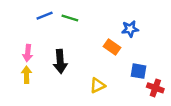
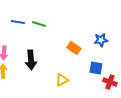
blue line: (45, 16) -> (18, 22), turned 32
blue star: (130, 29) -> (101, 40), moved

